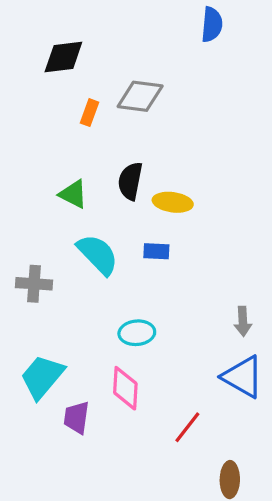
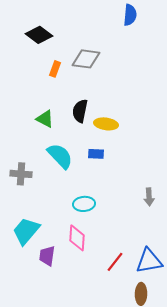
black diamond: (63, 57) -> (39, 35), turned 44
blue triangle: (243, 377) -> (149, 261), moved, turned -40

